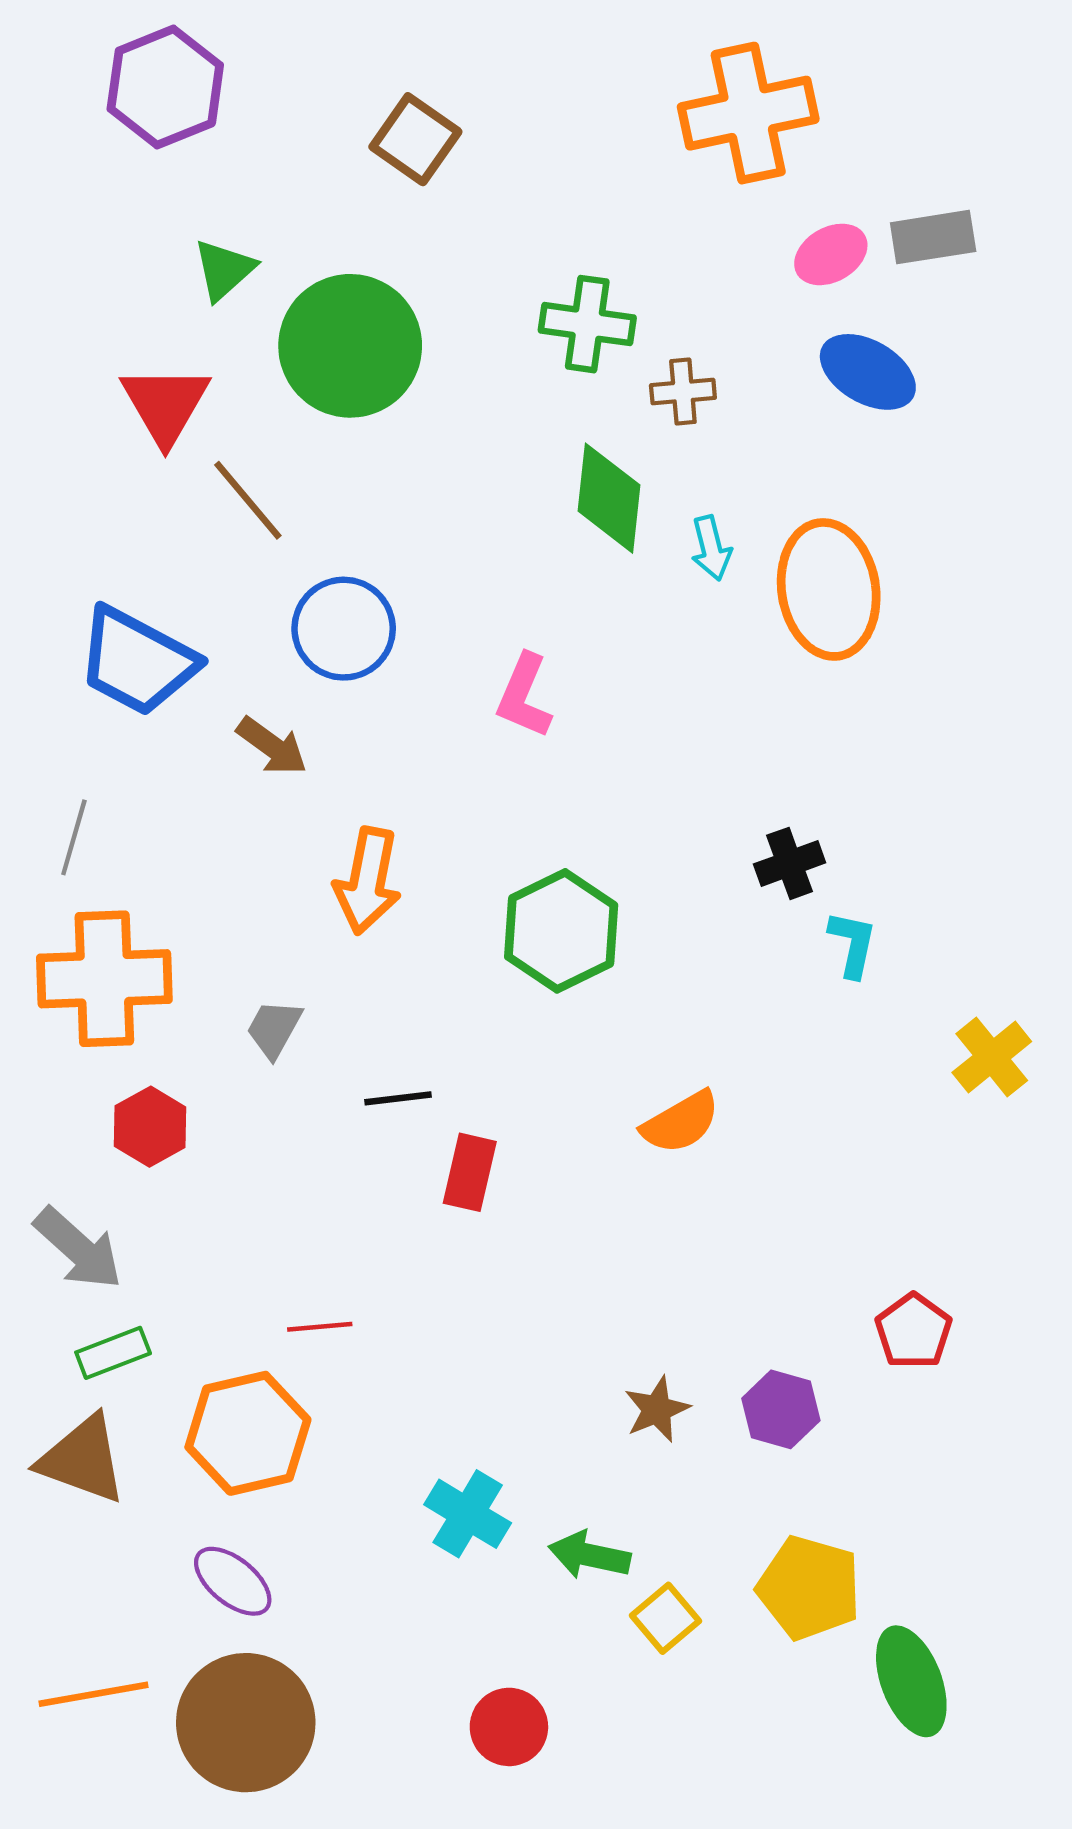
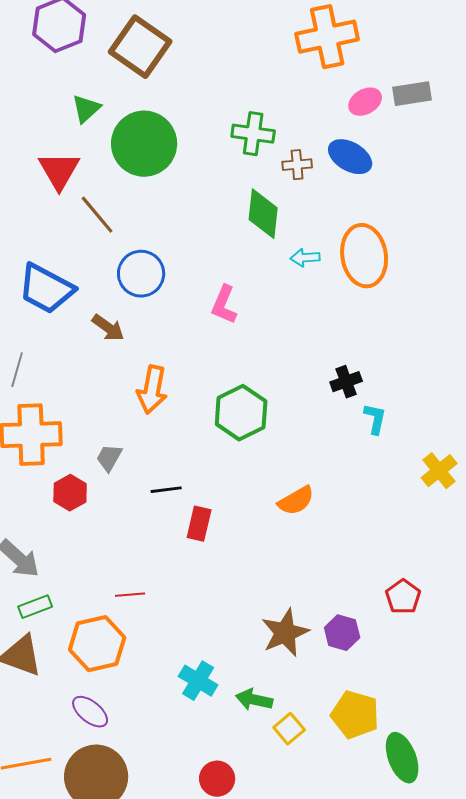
brown square: (415, 139) -> (140, 47), moved, size x1.5
blue ellipse: (868, 372) -> (350, 157), moved
cyan arrow: (711, 548) -> (305, 258), moved, turned 100
red hexagon: (150, 1127) -> (70, 493), moved
brown star: (657, 1409) -> (285, 633), size x1.6

